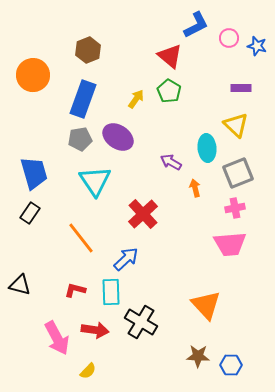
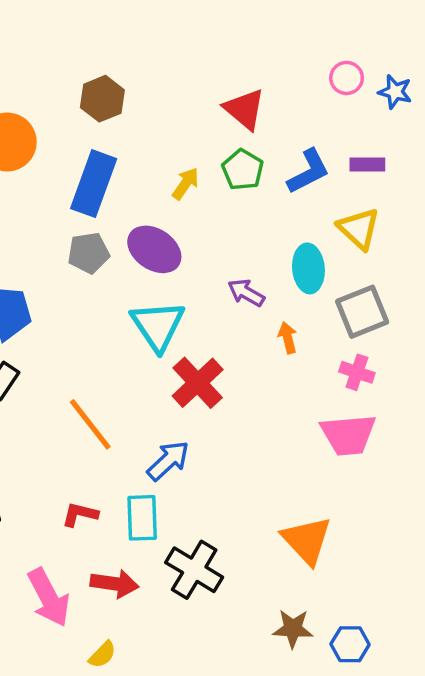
blue L-shape: (196, 25) -> (308, 171), moved
cyan triangle: (95, 181) -> (158, 326), moved
pink cross: (235, 208) -> (357, 372), turned 30

